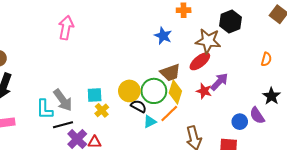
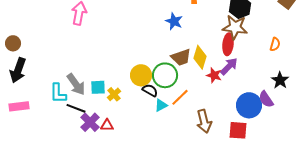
brown star: (208, 41) -> (235, 27), moved
red ellipse: (200, 61) -> (228, 44), moved, turned -45
yellow diamond: (175, 92) -> (200, 57), moved
cyan square: (95, 95) -> (98, 87), moved
blue circle: (240, 122) -> (249, 105), size x1.6
black line: (63, 125) -> (76, 108), turned 36

